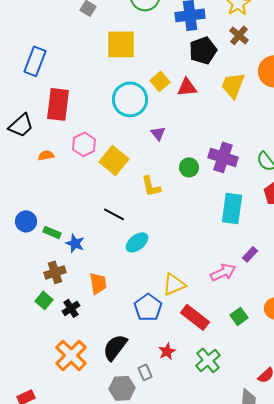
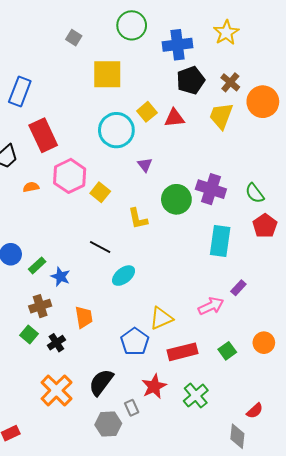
brown cross: (239, 35) -> (230, 82), moved
red rectangle: (58, 104) -> (43, 135), turned -32
pink hexagon: (84, 144) -> (70, 176), size x1.4
yellow square: (114, 160) -> (100, 192), size x0.7
green circle: (189, 167) -> (176, 199), size x1.5
green rectangle: (52, 232) -> (37, 265), turned -66
red rectangle: (195, 317) -> (183, 352), turned -52
red star: (167, 351) -> (154, 386), size x1.4

